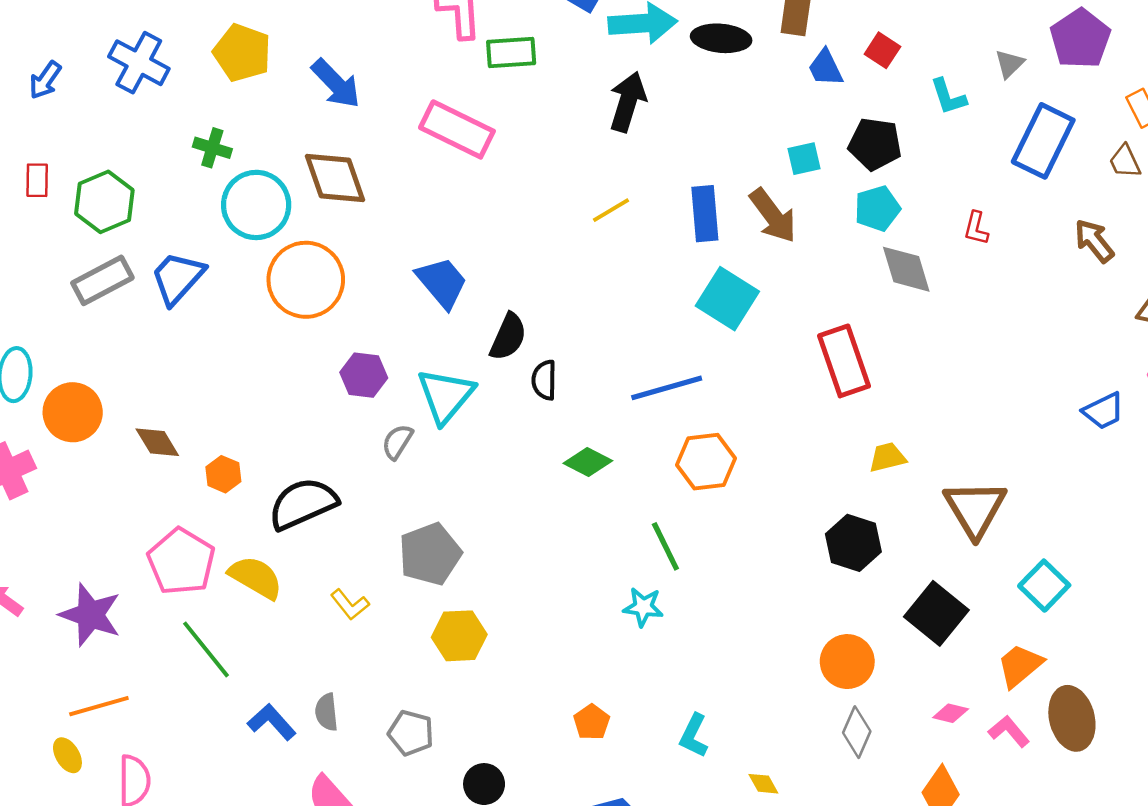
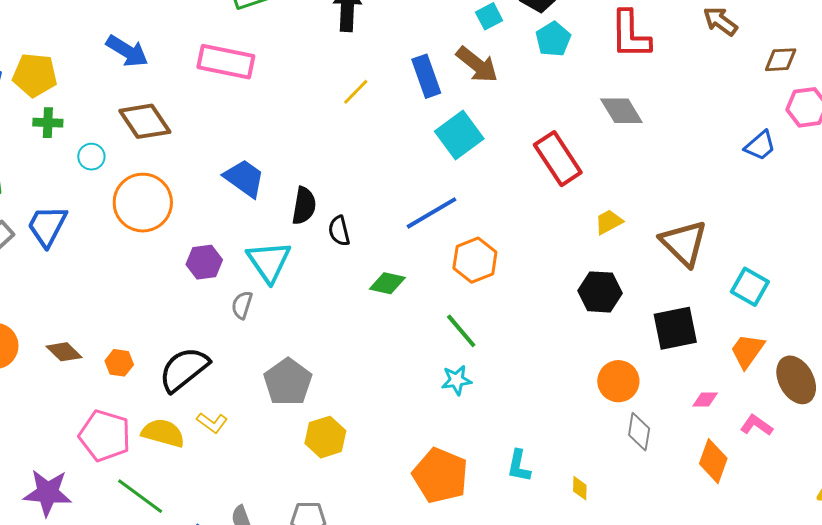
yellow pentagon: (242, 53) -> (35, 75), moved
cyan circle: (256, 205) -> (91, 157), size x0.5
red L-shape: (976, 228) -> (630, 35), size x2.0
gray diamond: (906, 269) -> (621, 111), moved
cyan square: (727, 299) -> (459, 135), turned 36
yellow L-shape: (350, 604) -> (212, 423), moved
black square: (936, 613) -> (675, 328), turned -36
orange pentagon: (592, 722) -> (440, 476), size x2.0
pink L-shape: (1009, 731) -> (756, 425), moved
yellow diamond: (763, 784) -> (580, 488), turned 45

